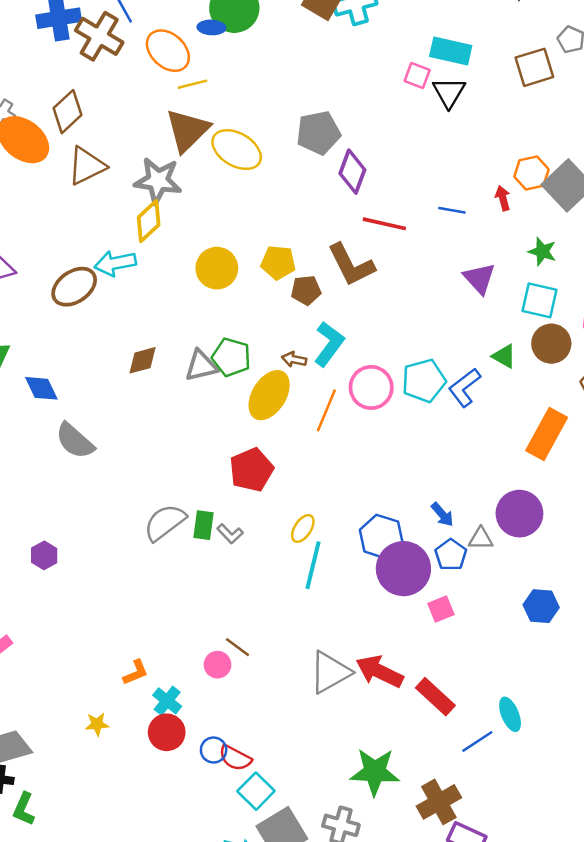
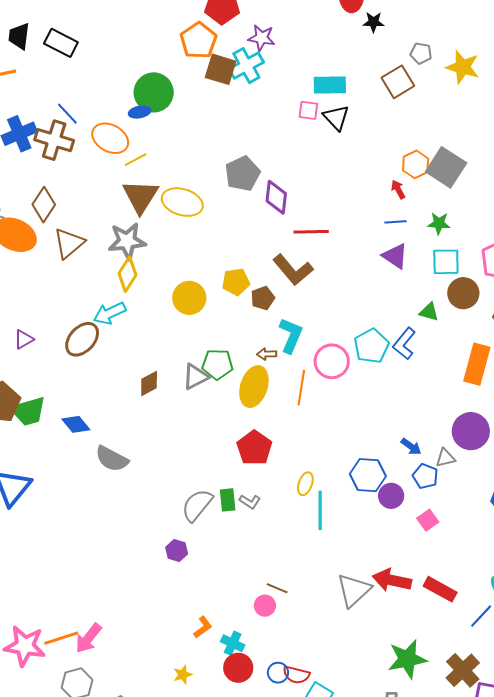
blue line: (452, 210) -> (395, 222), moved
purple hexagon: (44, 555) -> (177, 551), moved
purple circle: (403, 569) -> (391, 496), size x0.6

